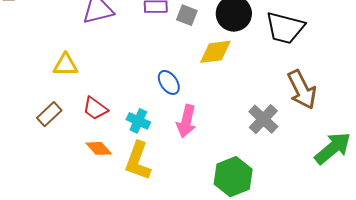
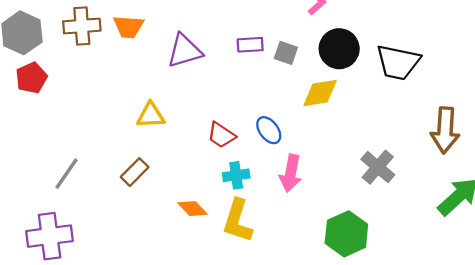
brown arrow: (302, 90) -> (445, 130), moved, turned 33
red trapezoid: (95, 108) -> (221, 135), moved
cyan cross: (138, 121) -> (236, 175), turned -30

